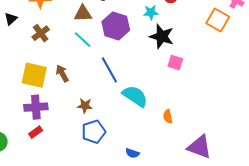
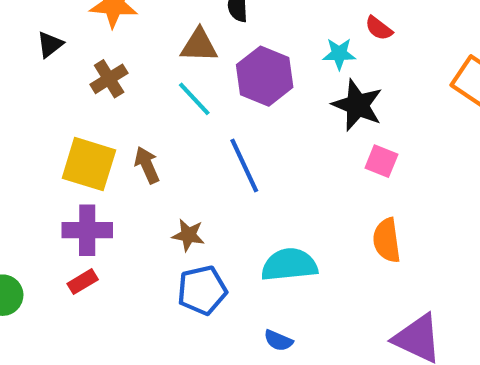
cyan semicircle: (135, 96) -> (289, 265), moved, turned -44
orange semicircle: (168, 116) -> (387, 240), moved, size x1.5

